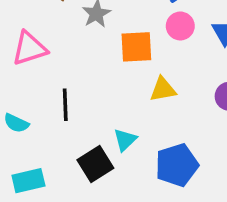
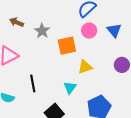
cyan triangle: (125, 140) -> (70, 88), moved

